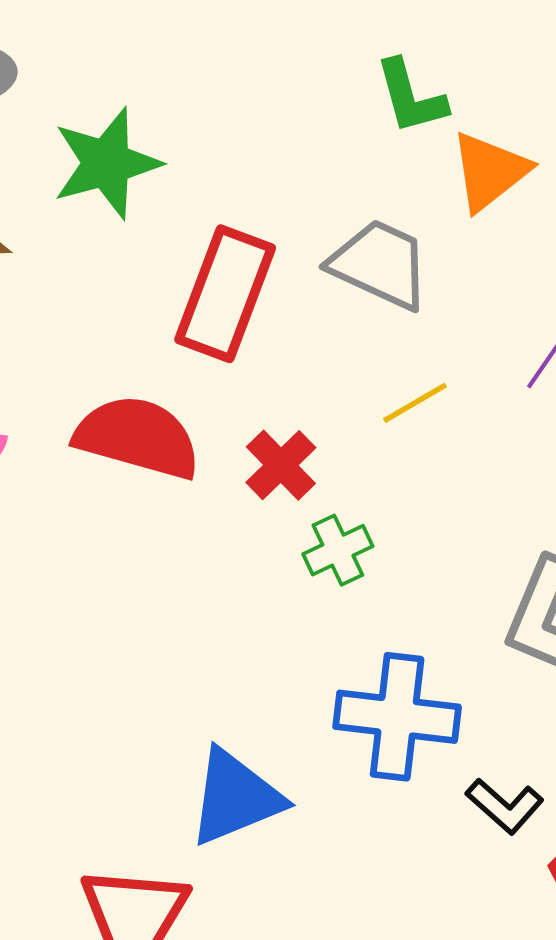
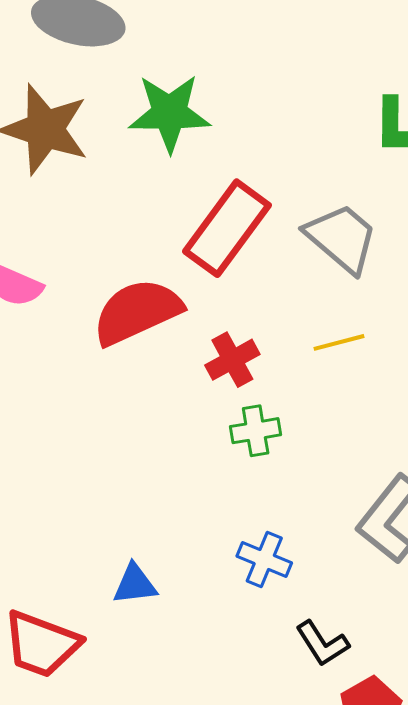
red semicircle: (138, 437) -> (137, 312), turned -56
blue cross: (397, 717) -> (264, 559), size x0.6
blue triangle: (235, 797) -> (135, 584), size x0.6

